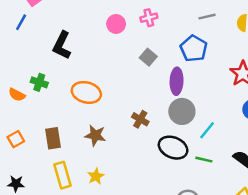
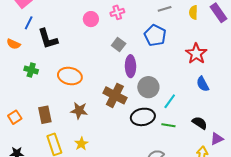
blue line: (21, 22) -> (29, 23), moved
black L-shape: (62, 45) -> (48, 39), turned -40
purple ellipse: (177, 81) -> (130, 66), moved
orange semicircle: (17, 95) -> (13, 44), moved
brown cross: (140, 119) -> (115, 95), size x1.6
black ellipse: (173, 148) -> (143, 117), turned -30

